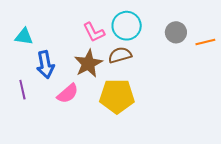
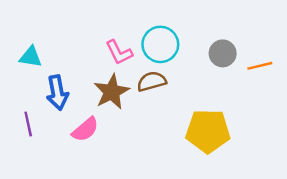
yellow pentagon: (117, 96) -> (208, 131), moved

